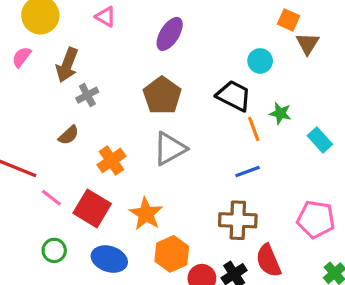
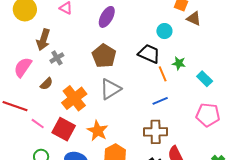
brown triangle: (308, 44) -> (194, 19), turned -35
pink semicircle: (21, 57) -> (23, 67), moved, size x1.5
orange cross: (111, 160) -> (74, 98), size x1.4
pink pentagon: (316, 219) -> (208, 115), moved

